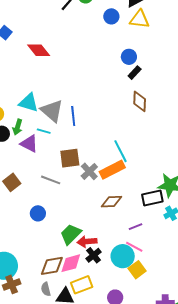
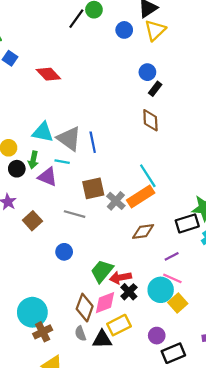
yellow triangle: (140, 19) -> (155, 30), turned -45
brown diamond: (140, 101) -> (150, 120), moved
brown diamond: (52, 266) -> (85, 308), turned -55

